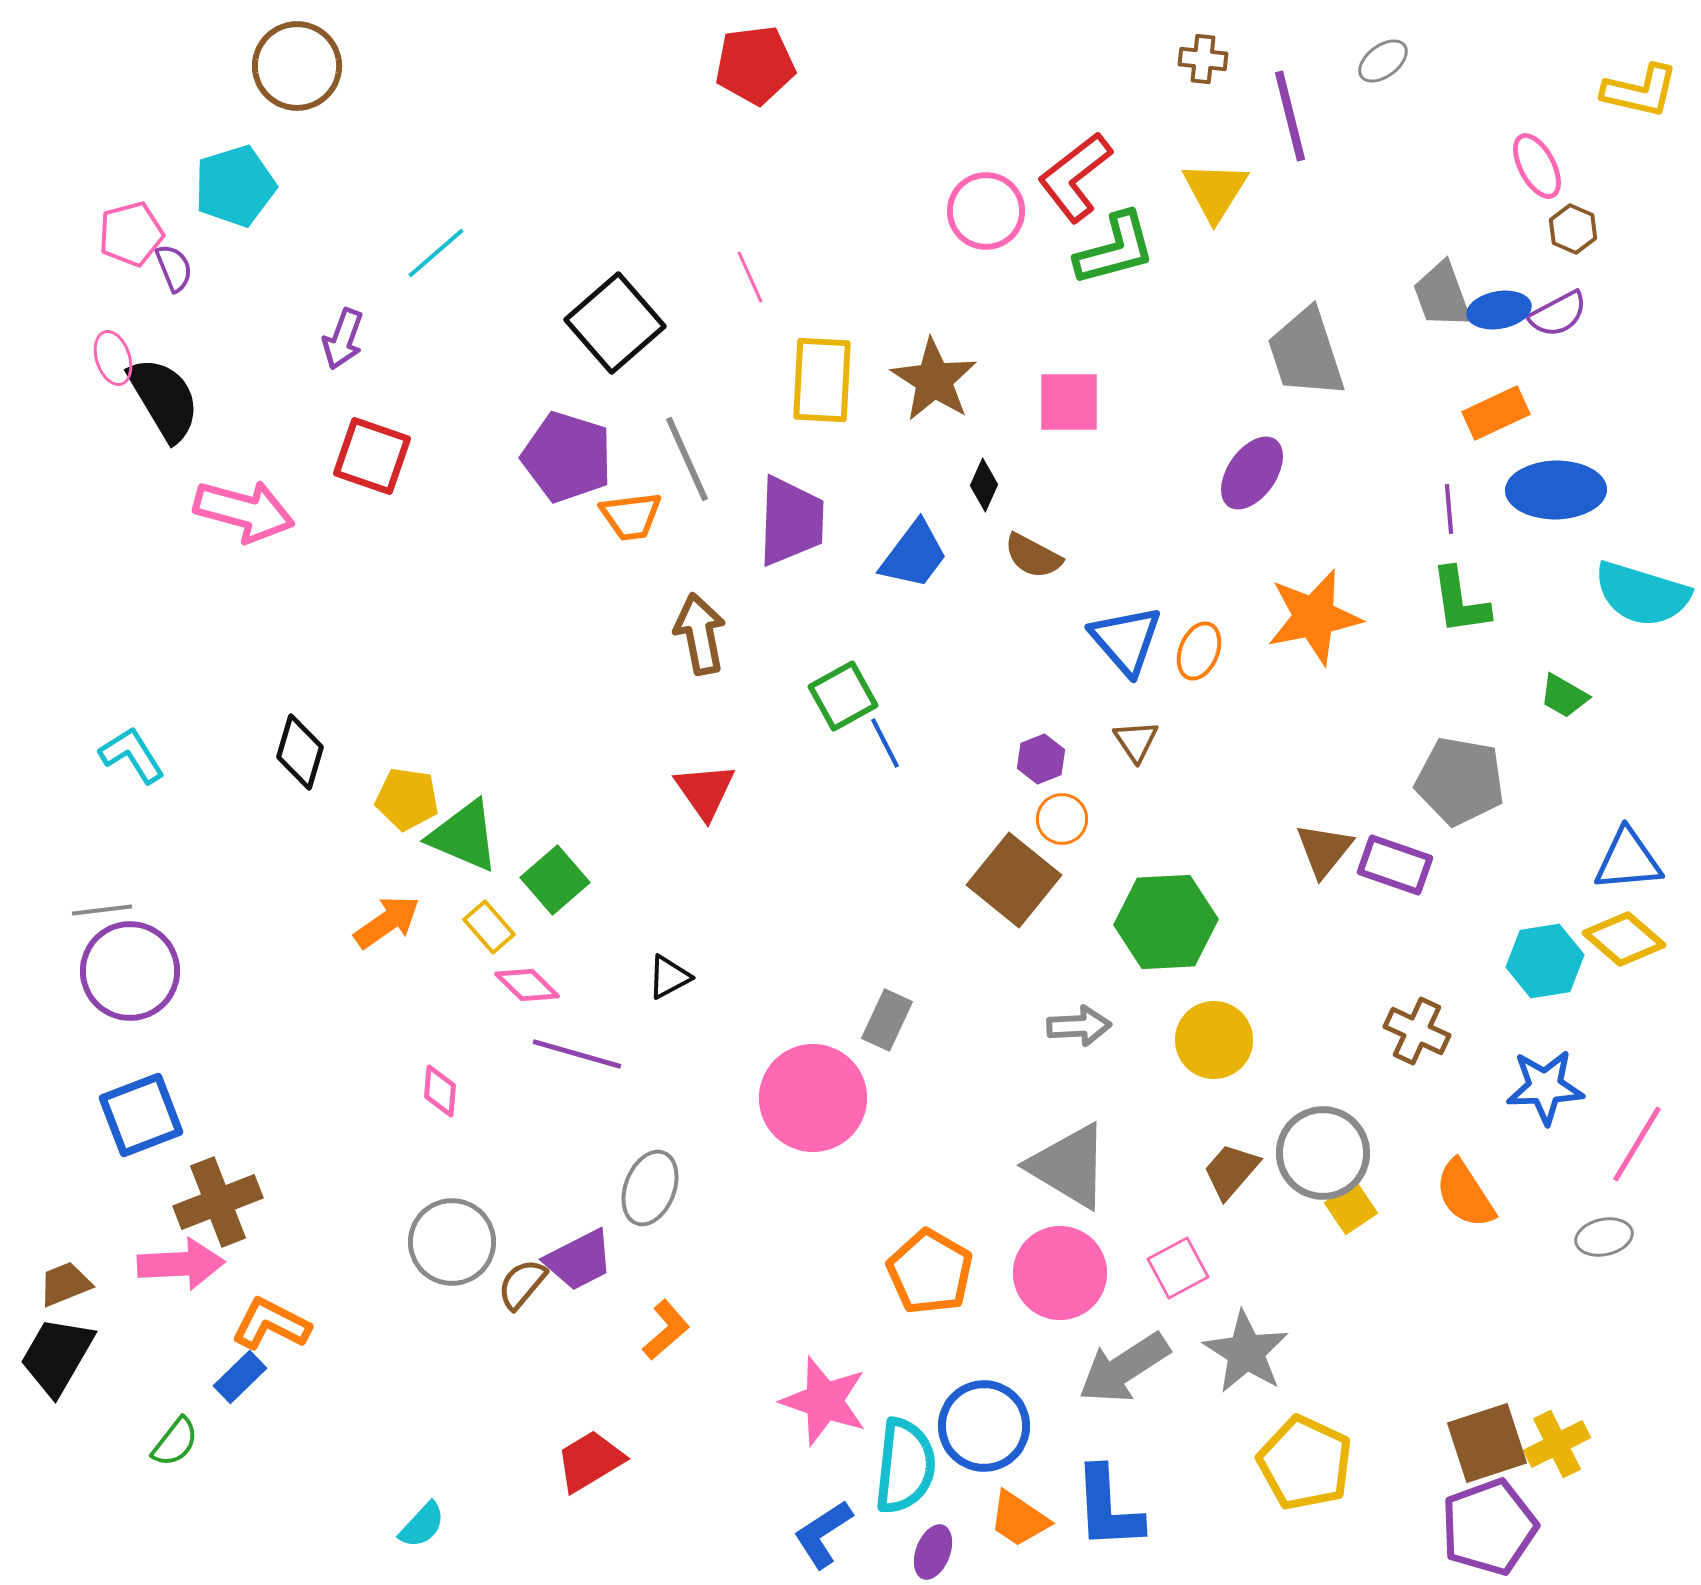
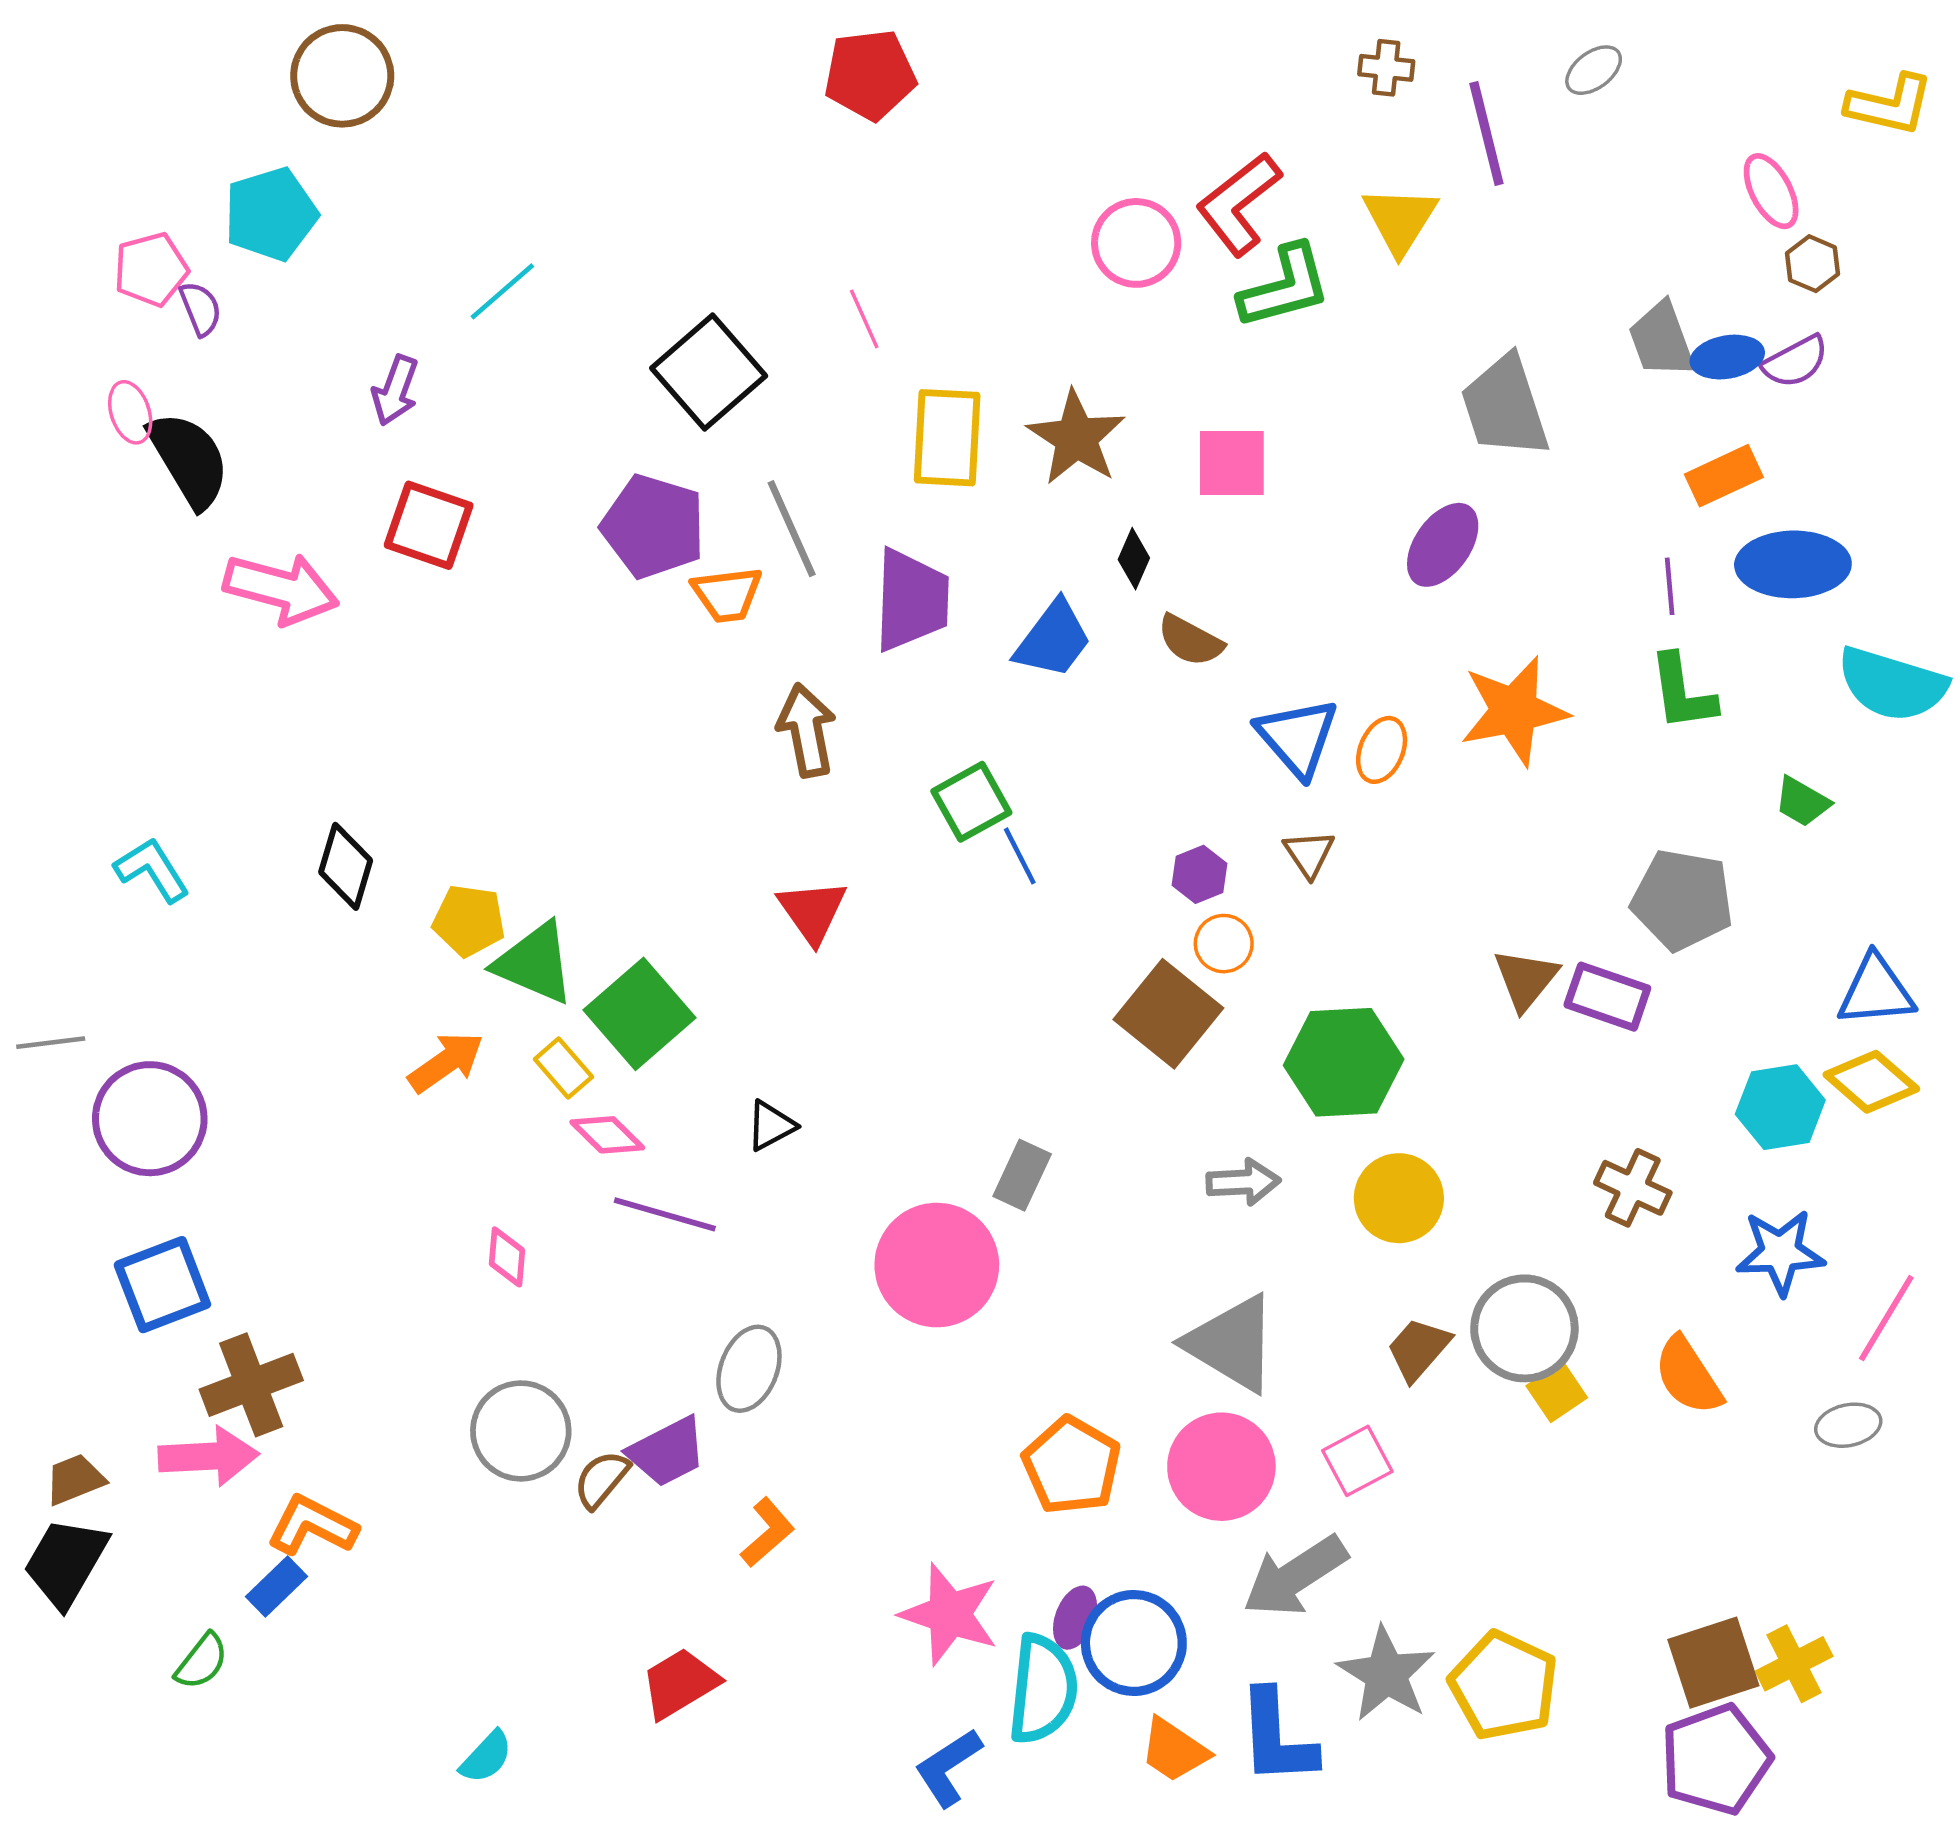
green square: (555, 880) -> (639, 1014), size x1.4
gray line: (102, 910) -> (51, 1043), moved
gray star: (1246, 1352) -> (1386, 1674), moved
purple ellipse: (933, 1552) -> (1075, 1618), moved

